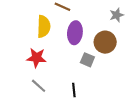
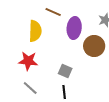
purple ellipse: (75, 33) -> (74, 28), moved
gray square: (87, 60) -> (65, 71), moved

